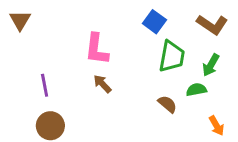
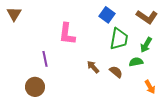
brown arrow: (102, 84) -> (93, 67), moved
purple line: (45, 85) -> (45, 59), moved

